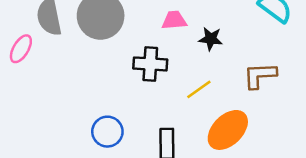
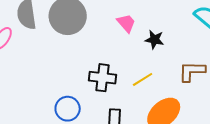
pink trapezoid: (174, 20) -> (126, 23), turned 50
black cross: (150, 64) -> (103, 78), moved

